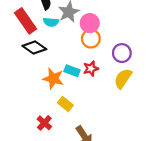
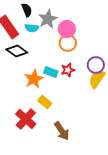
purple circle: (122, 53) -> (96, 65), moved
orange star: (53, 79) -> (34, 79), turned 30
red cross: (44, 123) -> (26, 119), size x1.5

